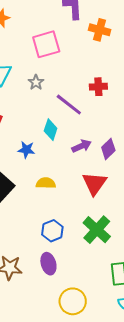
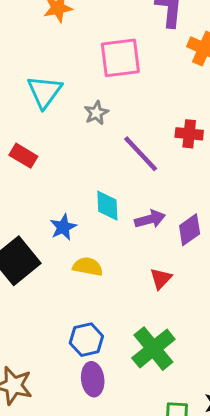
cyan diamond: (51, 130) -> (107, 206), moved, turned -30
blue star: (26, 150) -> (63, 227), moved, turned 30
red triangle: (94, 183) -> (161, 279), size x0.6
purple ellipse: (48, 264) -> (93, 379), moved

